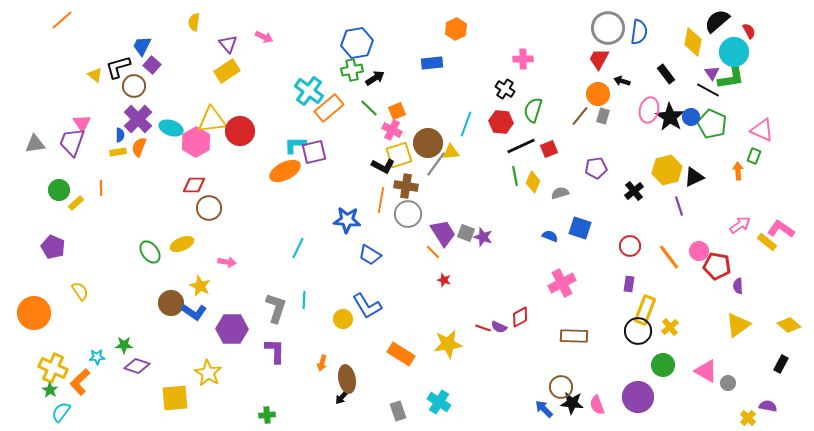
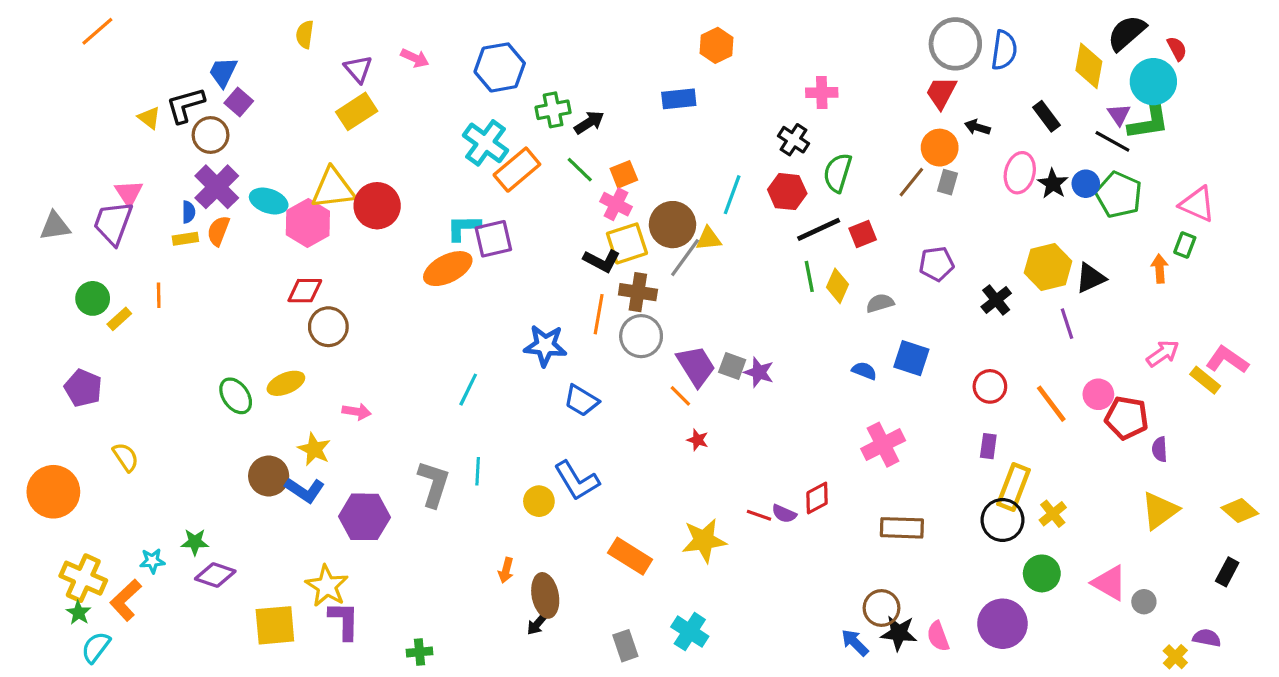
blue hexagon: (357, 43) -> (500, 67), moved
black star: (670, 117) -> (1053, 184), size x0.7
purple L-shape: (275, 351) -> (344, 621), moved

